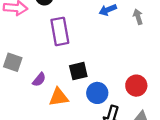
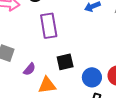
blue circle: (97, 93) -> (92, 77), moved

